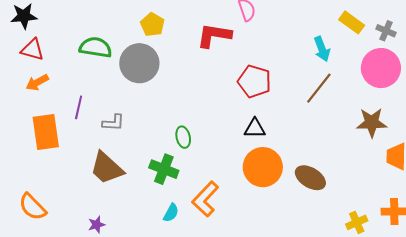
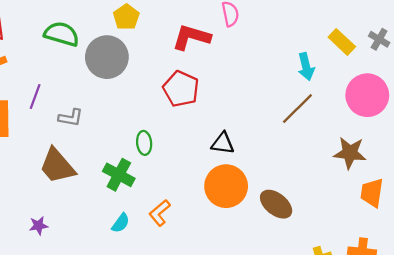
gray cross: (386, 31) -> (379, 39), moved
red pentagon: (254, 81) -> (181, 89), moved
orange L-shape: (205, 199) -> (160, 213), size x0.7

